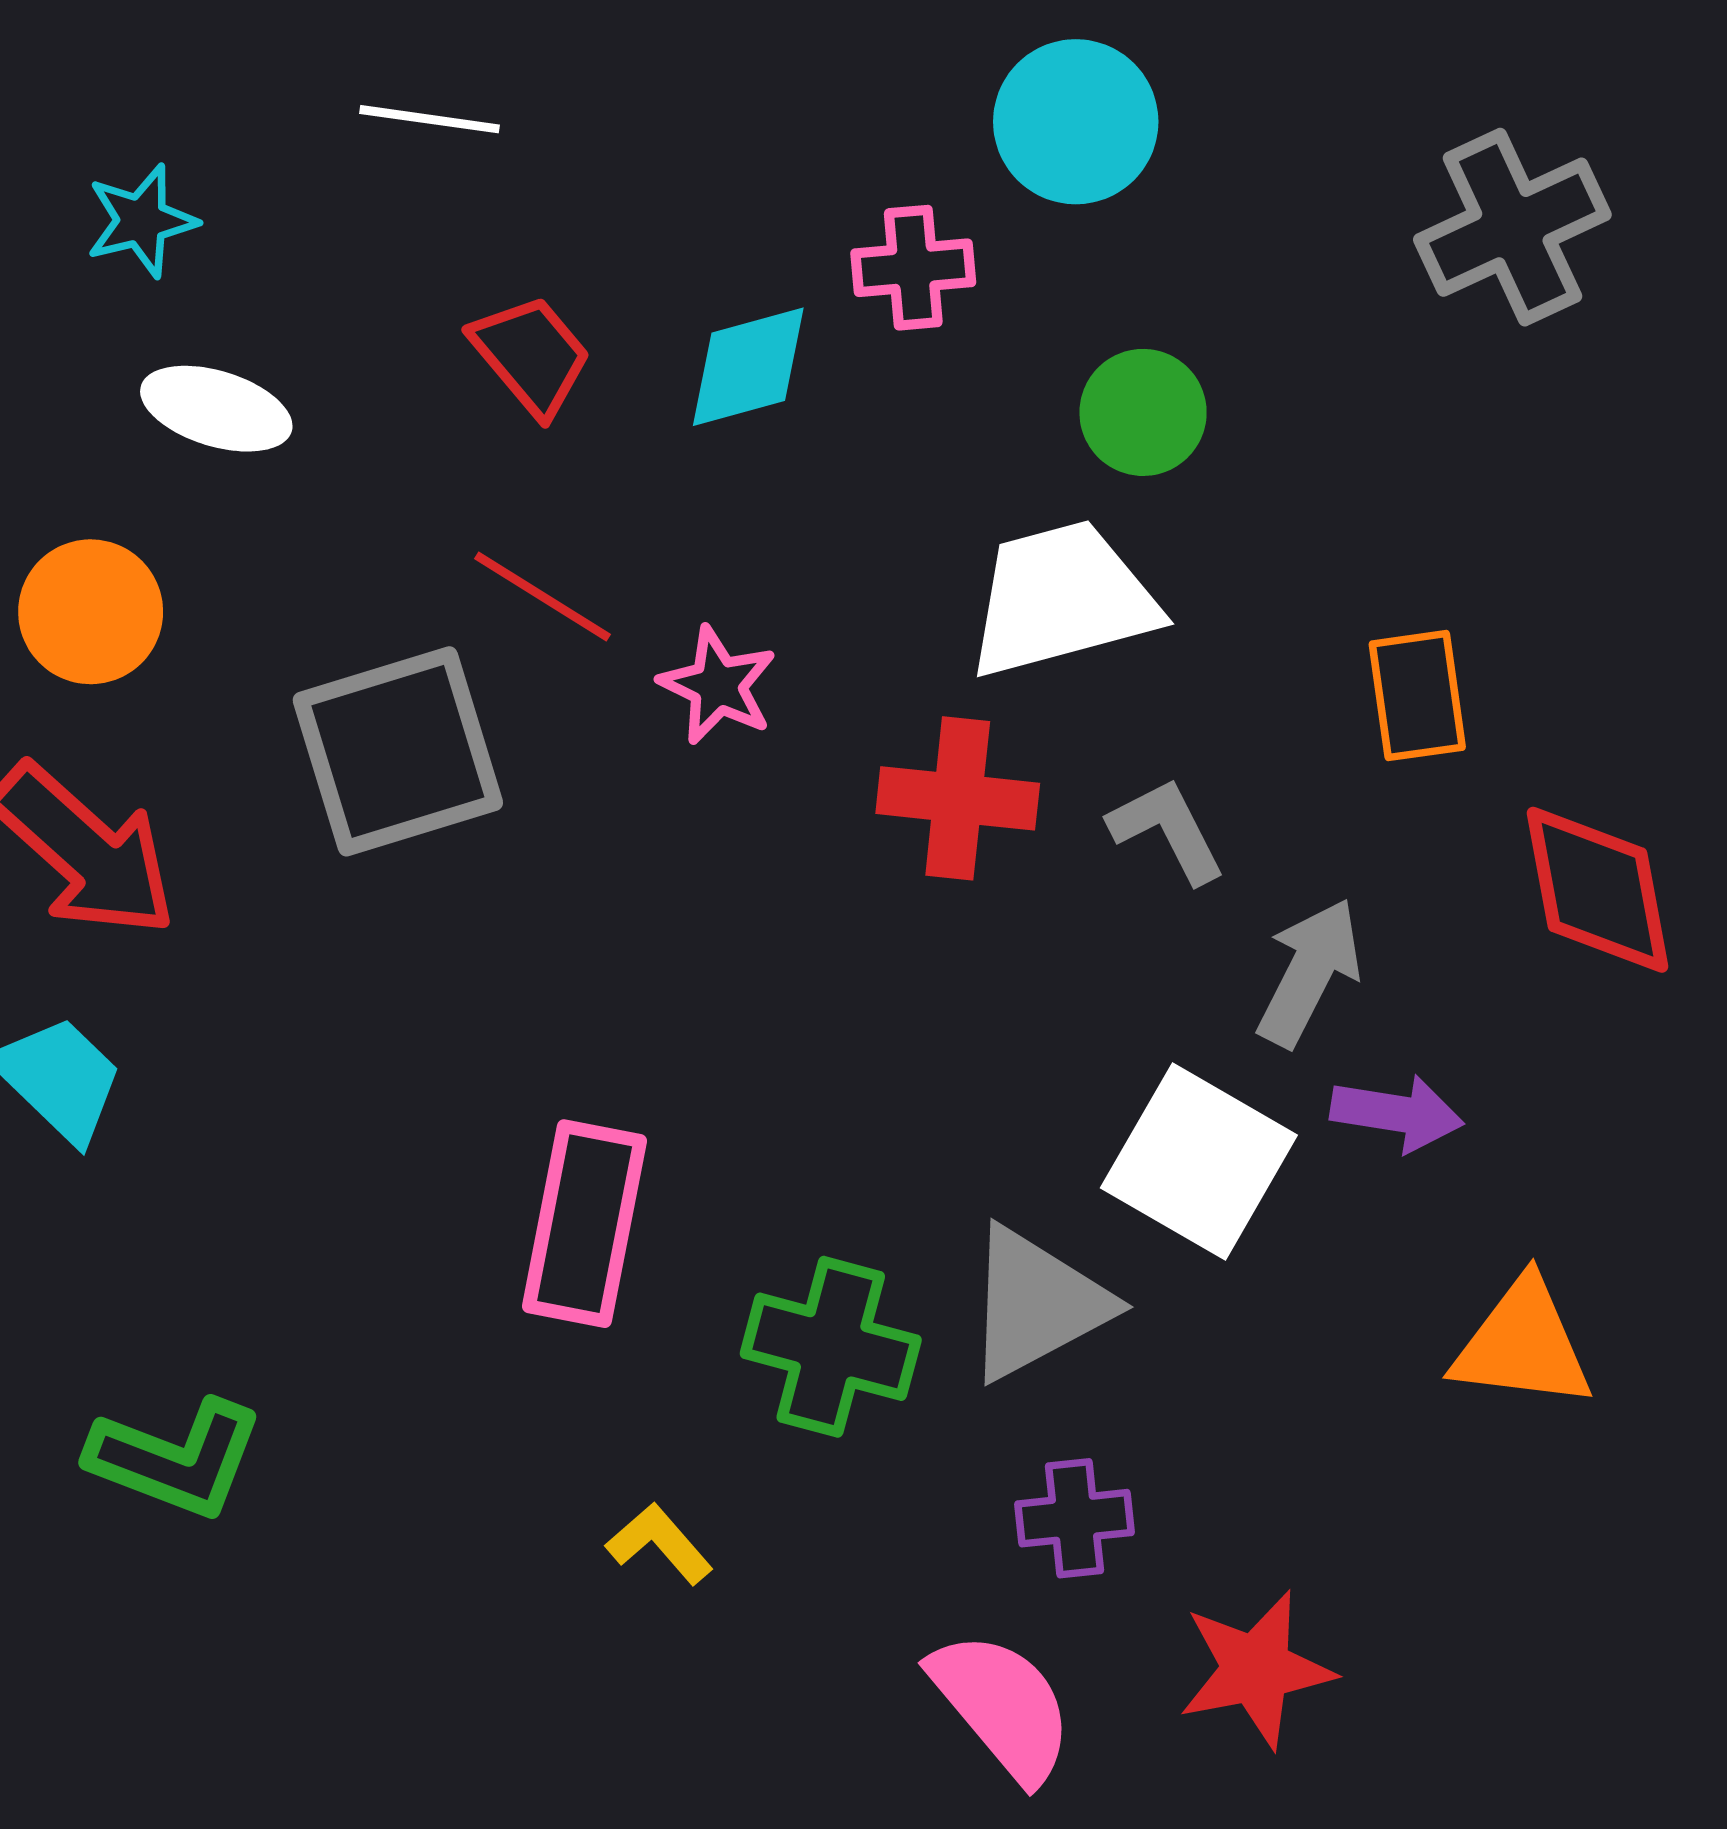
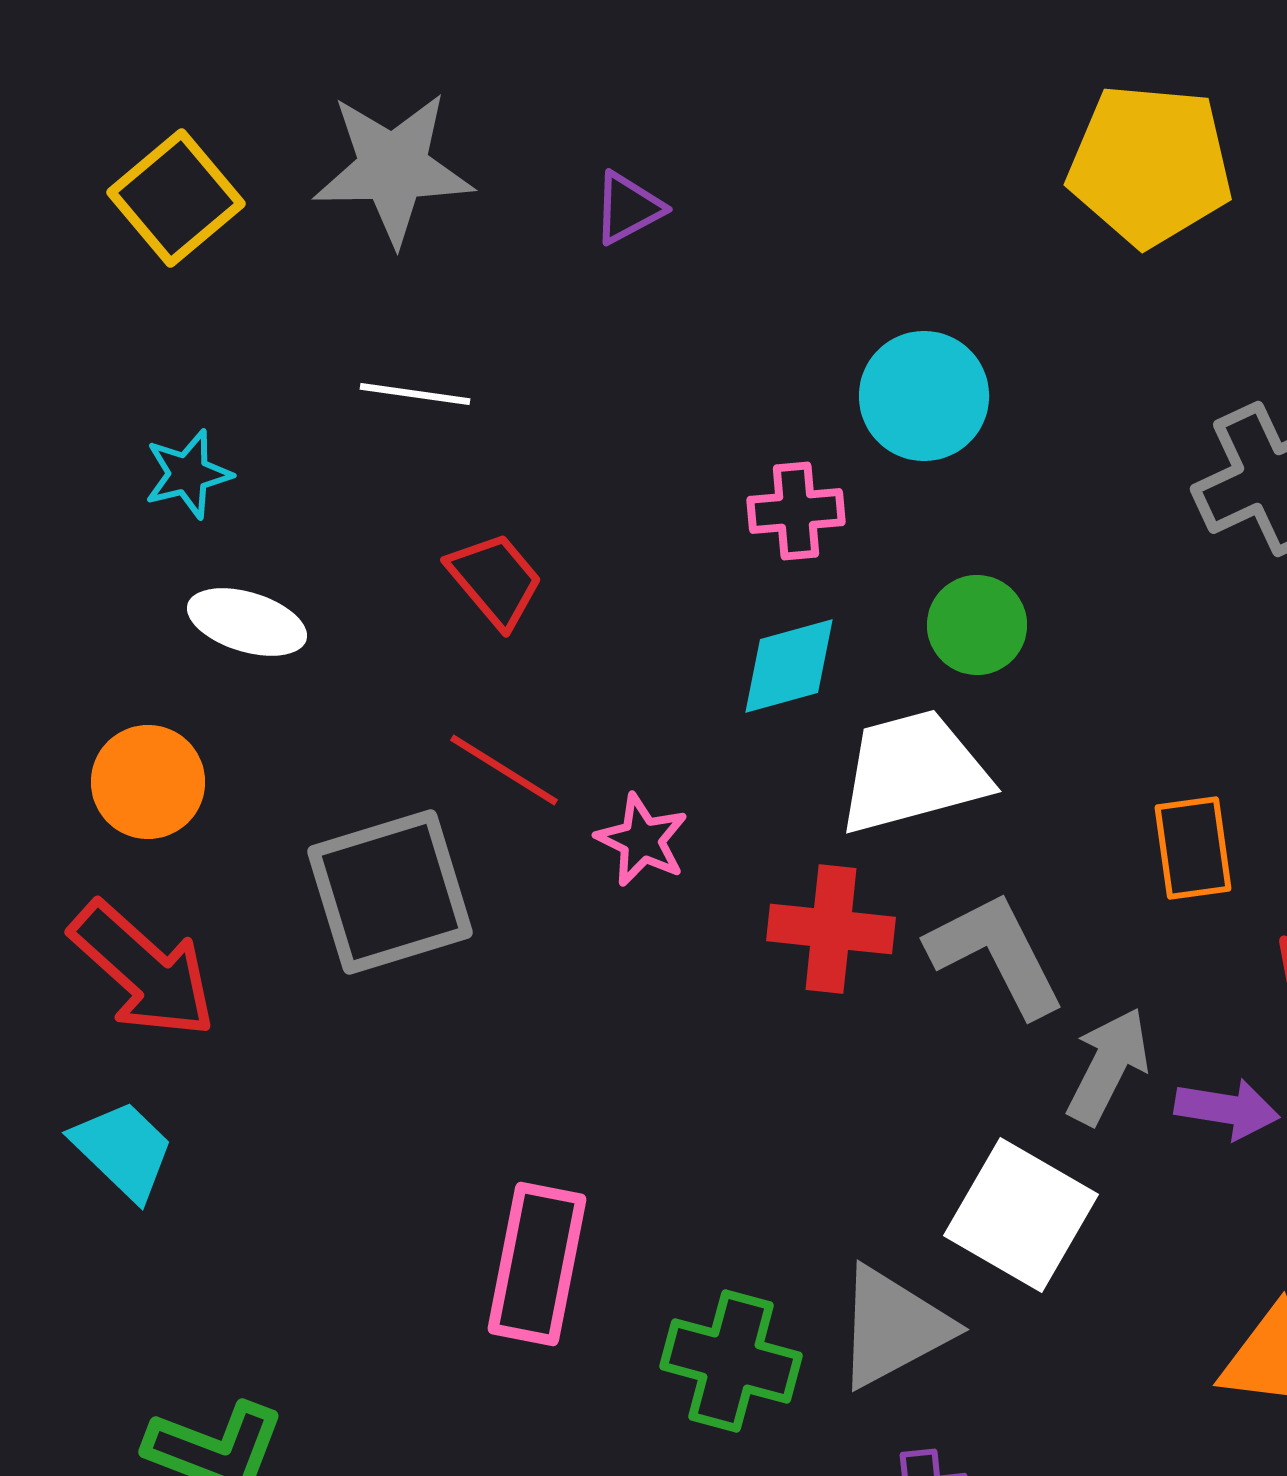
cyan diamond: (748, 367) -> (789, 666), moved
gray L-shape: (1167, 830) -> (996, 954), size x1.5
purple arrow: (1397, 1113) -> (1227, 1109), moved

